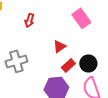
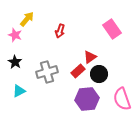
black circle: (88, 63) -> (99, 74), moved
red rectangle: (68, 65) -> (78, 71), moved

